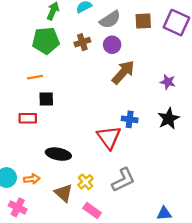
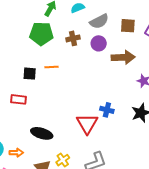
brown arrow: (123, 72) -> (123, 57), moved, turned 40
orange line: (35, 77) -> (52, 67), moved
black square: (46, 99) -> (30, 74), moved

